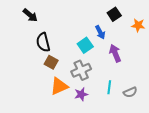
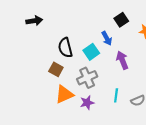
black arrow: (30, 15) -> (34, 21), turned -49
black semicircle: (43, 42) -> (65, 48), moved

